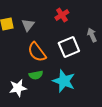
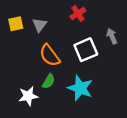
green semicircle: (36, 75) -> (49, 81), turned -48

